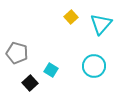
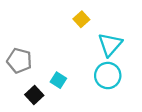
cyan triangle: (101, 24) -> (110, 45), moved

